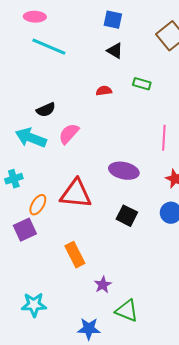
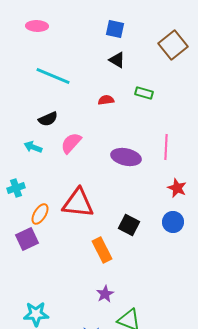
cyan line: (49, 47) -> (53, 76), moved
cyan arrow: (31, 138) -> (33, 147), size x0.6
purple ellipse: (124, 171) -> (126, 157), moved
orange rectangle: (75, 255) -> (102, 250), moved

